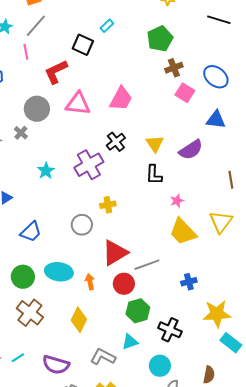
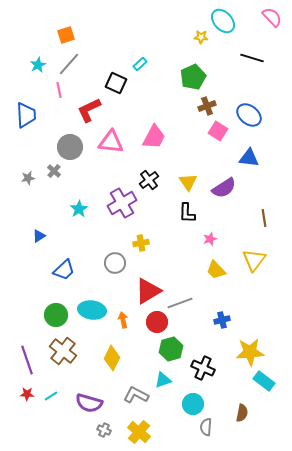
yellow trapezoid: (183, 232) -> (216, 270), size x0.7

